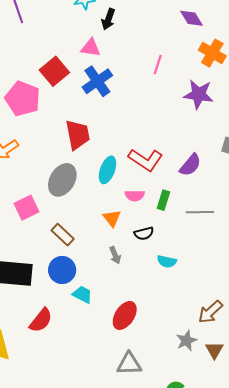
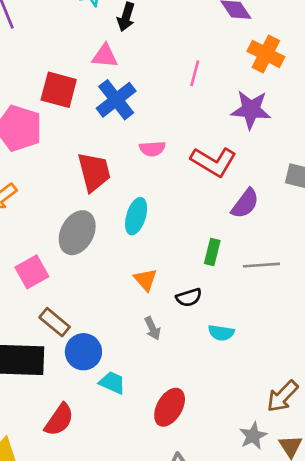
red square: (54, 71) -> (59, 90), turned -32
red L-shape: (146, 160) -> (214, 162), moved
pink semicircle: (135, 196) -> (152, 149), moved
brown rectangle: (63, 235) -> (55, 322), moved

